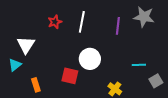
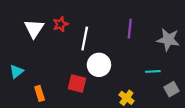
gray star: (144, 17) -> (168, 40), moved
white line: (82, 22) -> (85, 38), moved
white triangle: (26, 45) -> (34, 29), moved

